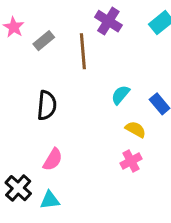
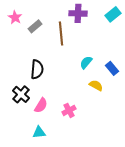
purple cross: (108, 21) -> (78, 13), turned -30
pink cross: (131, 161) -> (69, 110), moved
black cross: (18, 188) -> (21, 94), moved

